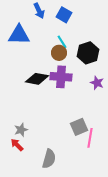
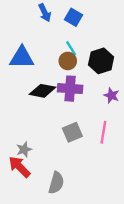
blue triangle: (19, 35) -> (22, 58), moved
gray square: (79, 127) -> (72, 132), moved
pink line: (90, 138) -> (103, 132), moved
red arrow: (17, 145) -> (19, 167), size x1.5

